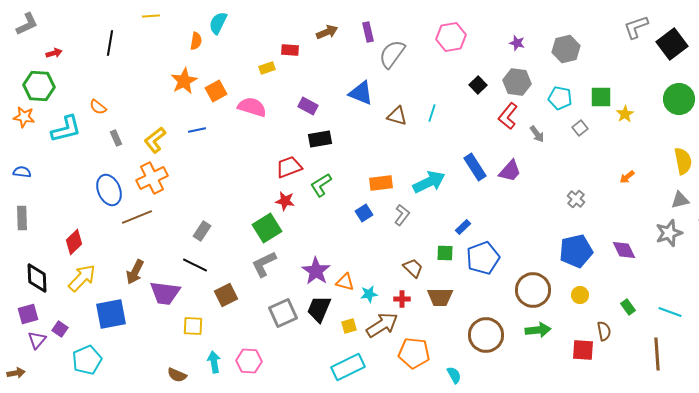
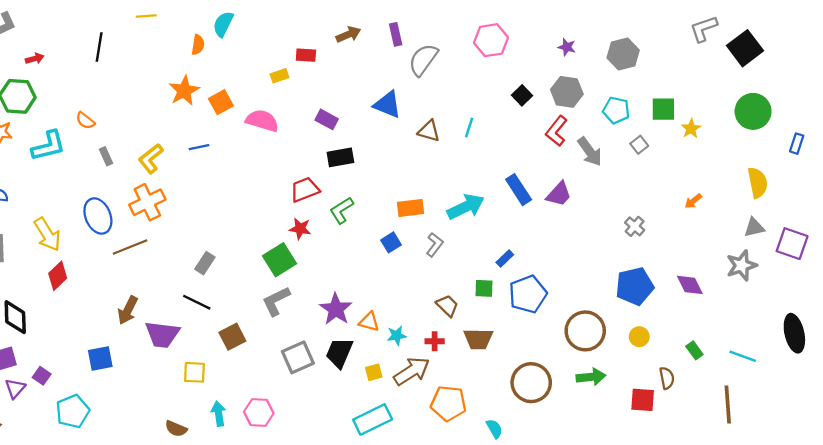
gray arrow: (537, 134) -> (590, 152), size x1.5
yellow arrow: (82, 278) -> (47, 234), moved, turned 104
blue square: (111, 314) -> (100, 359), size x0.7

